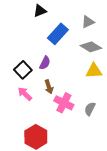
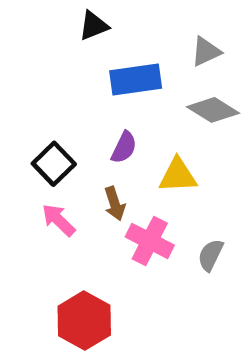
blue rectangle: (58, 34) -> (136, 80), turned 40
purple semicircle: (45, 63) -> (124, 147), moved
yellow triangle: (94, 71) -> (178, 175), moved

